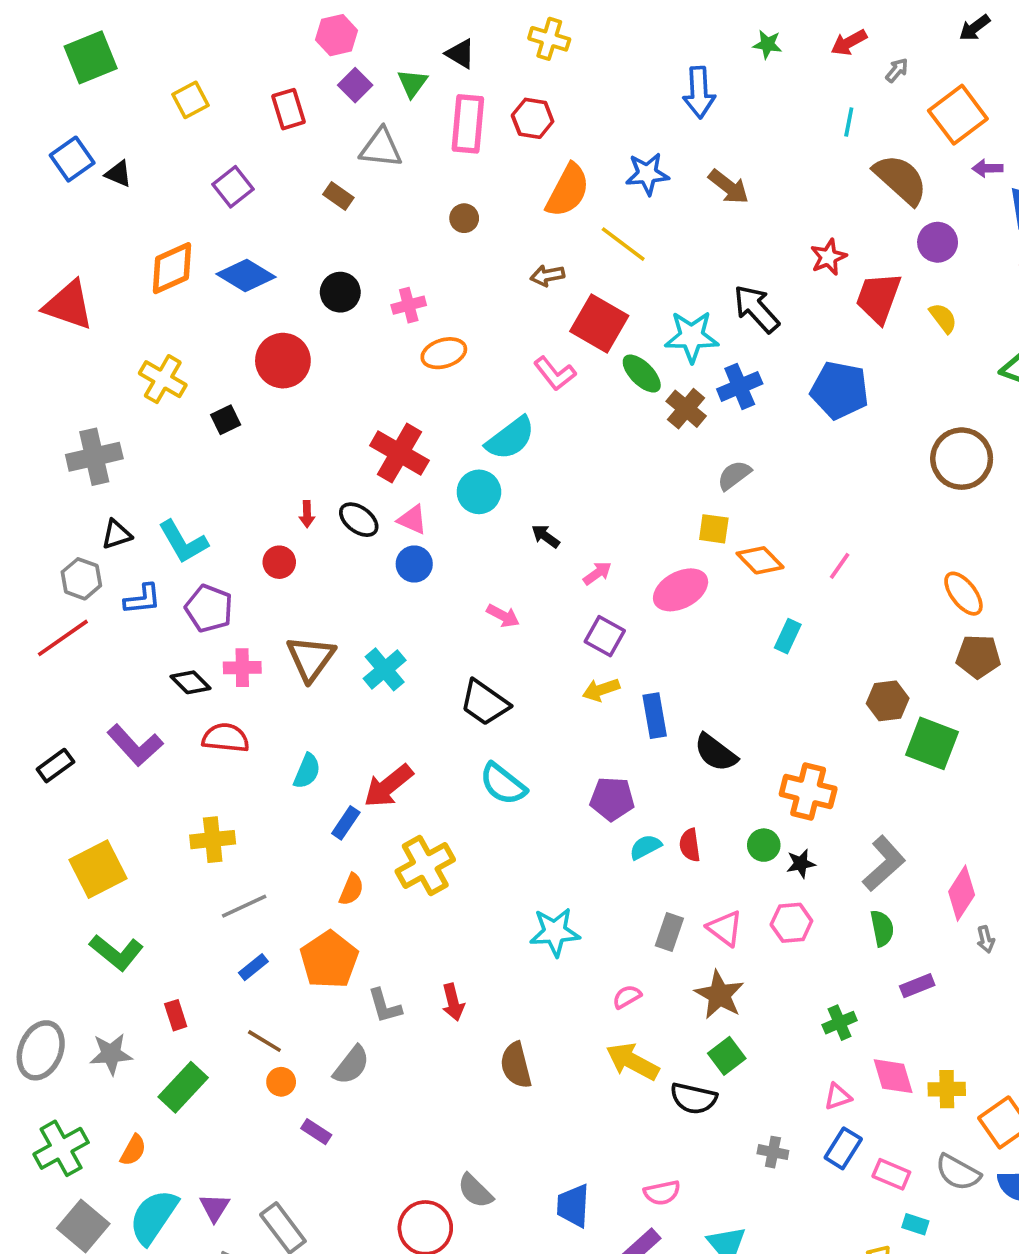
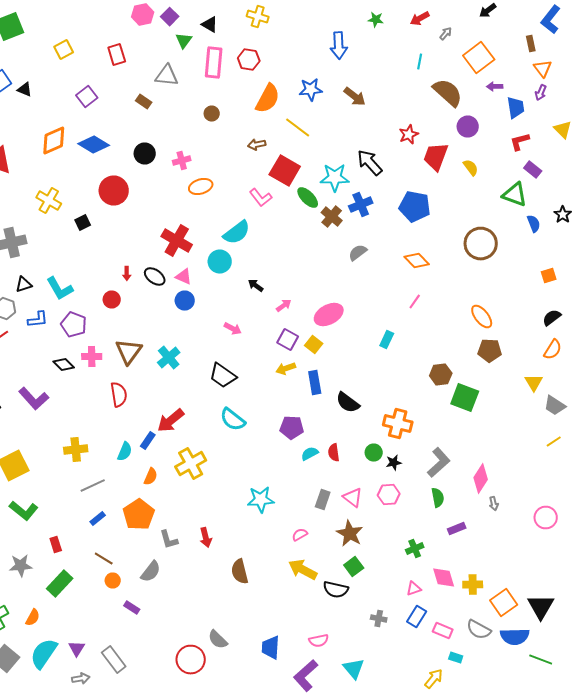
purple square: (355, 85) -> (170, 16), moved
yellow square: (714, 529) -> (314, 344), moved, turned 30
orange diamond: (760, 560) -> (417, 260), moved
red semicircle: (226, 738) -> (119, 394), moved, turned 75
cyan semicircle: (307, 771) -> (125, 452), moved

